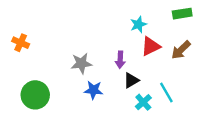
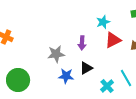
purple arrow: (120, 60) -> (82, 43), moved
black triangle: (131, 80) -> (86, 68), moved

